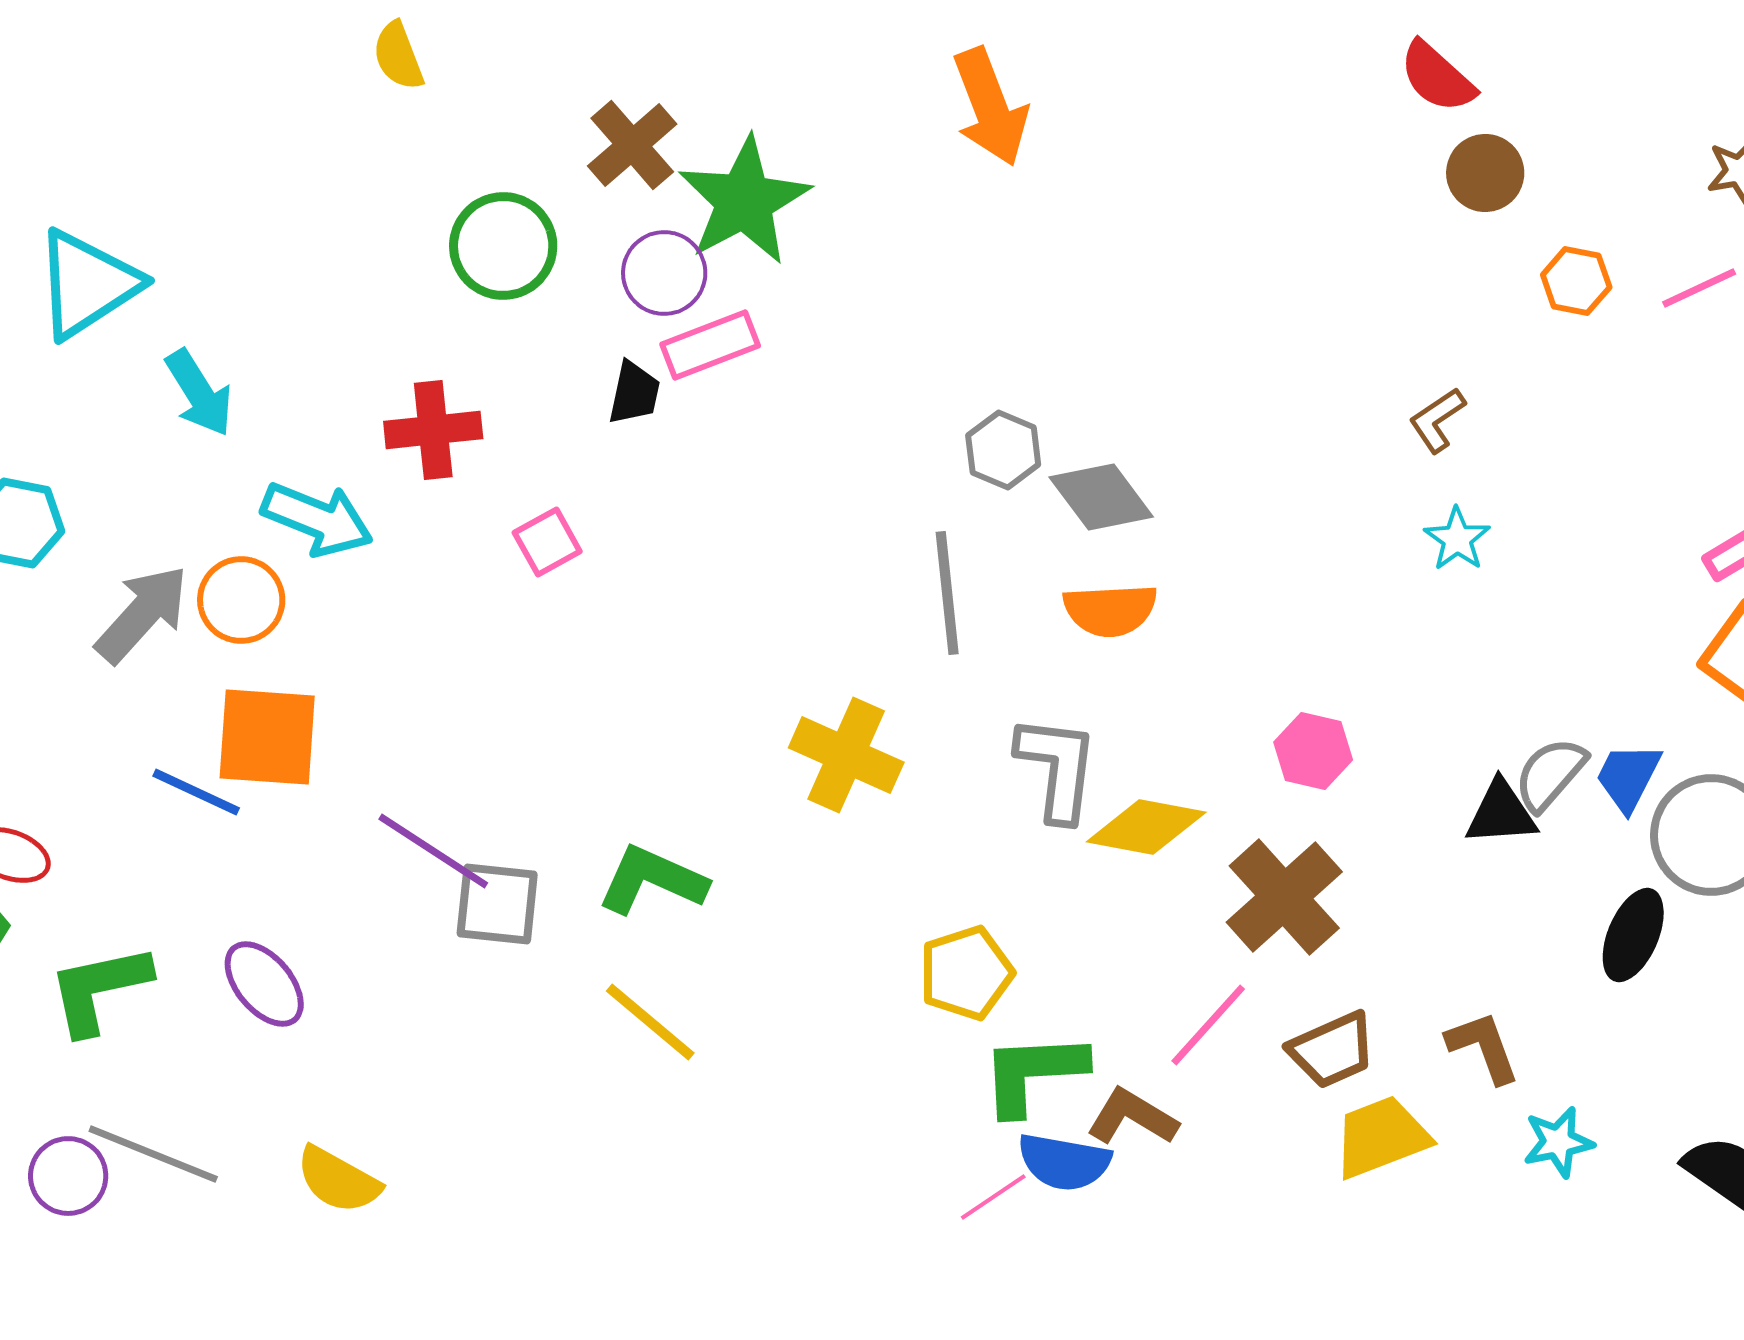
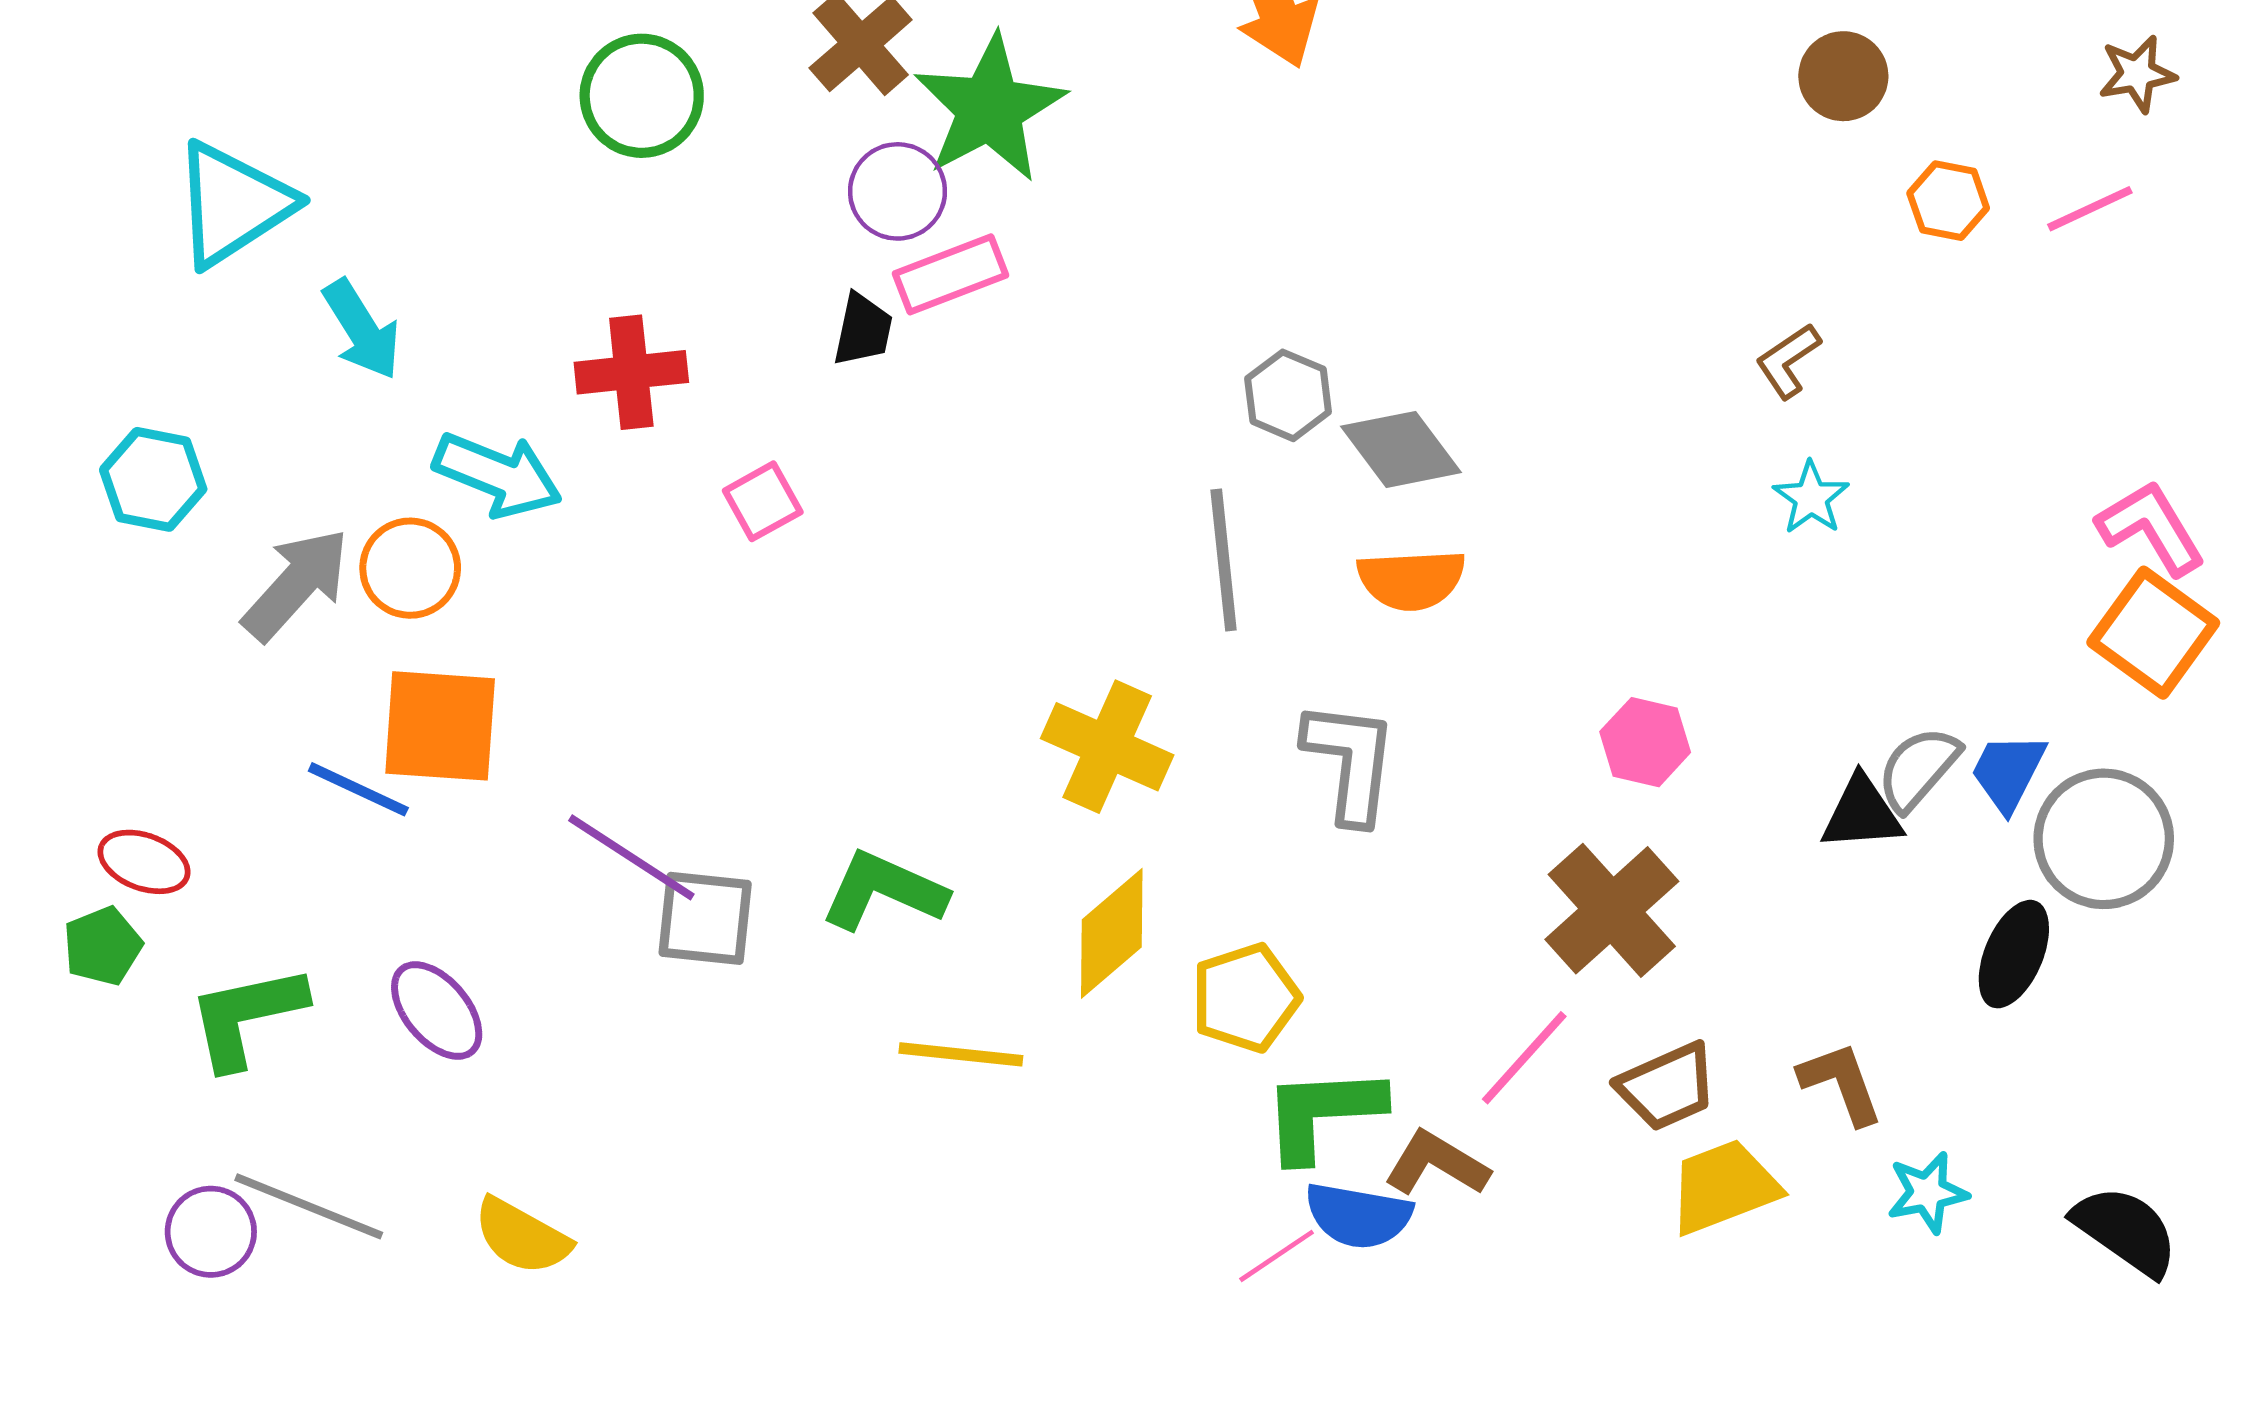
green circle: (503, 246) -> (642, 96), moved
yellow diamond: (1146, 827) -> (1112, 933), moved, turned -51
yellow line: (650, 1022) -> (961, 1054), moved, turned -34

